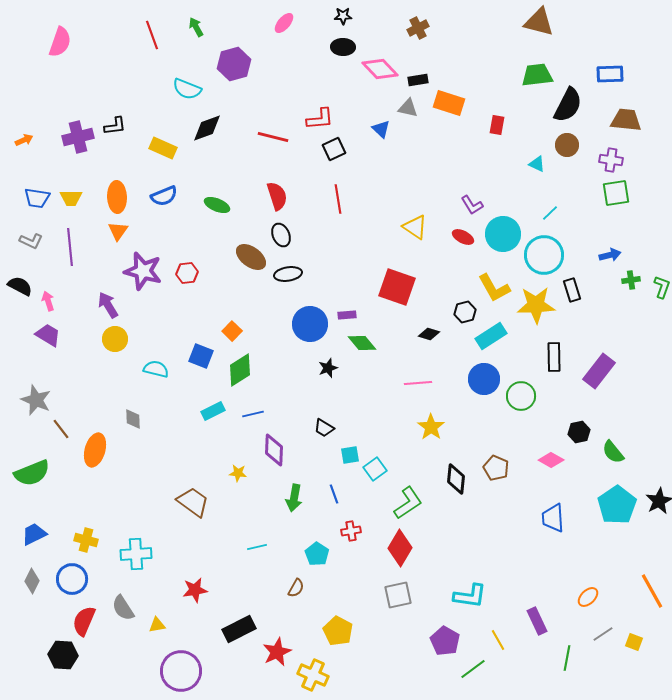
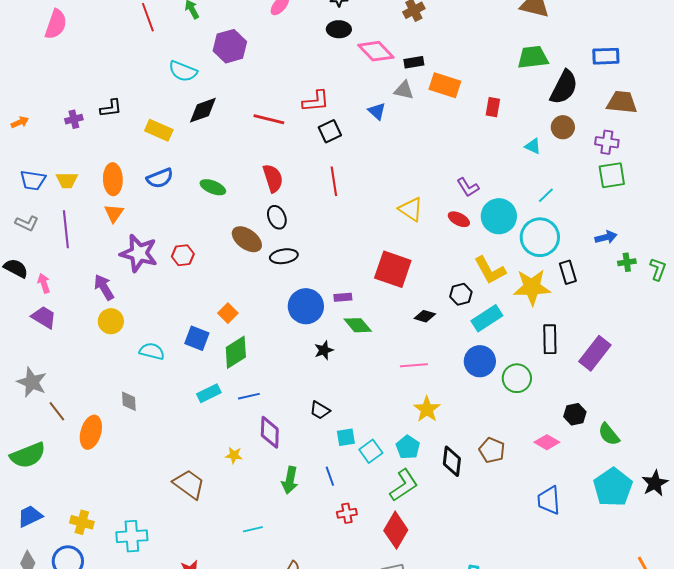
purple cross: (78, 137) -> (74, 119), size x0.6
cyan pentagon: (317, 554) -> (408, 447), moved

